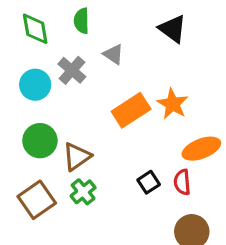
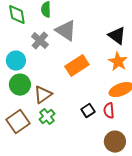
black triangle: (173, 29) -> (117, 36), moved
gray triangle: (113, 54) -> (66, 31), size x1.6
cyan circle: (35, 85) -> (16, 61), moved
orange star: (173, 104) -> (118, 62), moved

